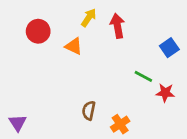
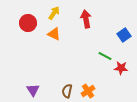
yellow arrow: (89, 18) -> (54, 13), moved
brown semicircle: (89, 110) -> (67, 91), moved
purple triangle: (18, 123) -> (33, 90), moved

